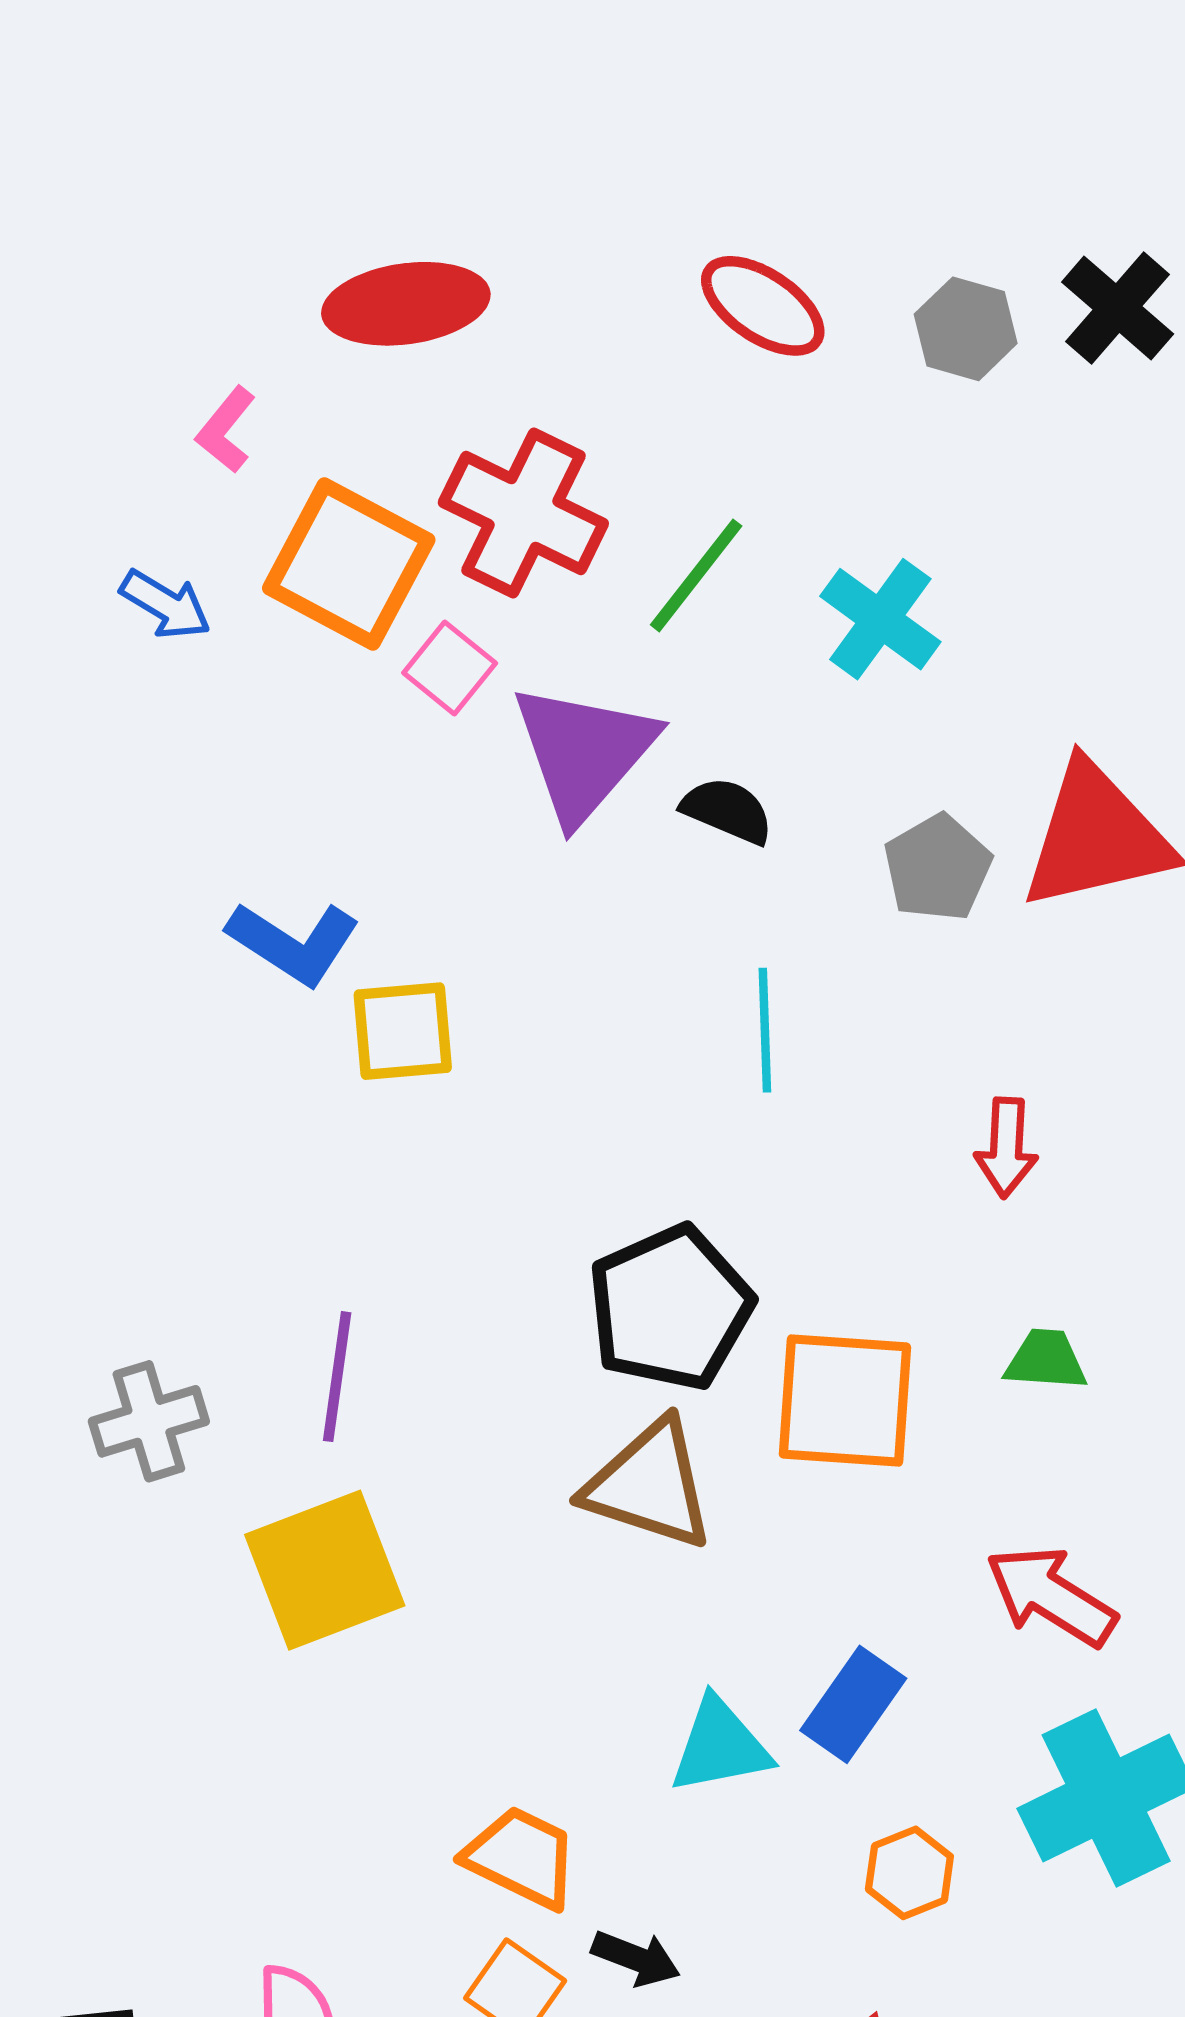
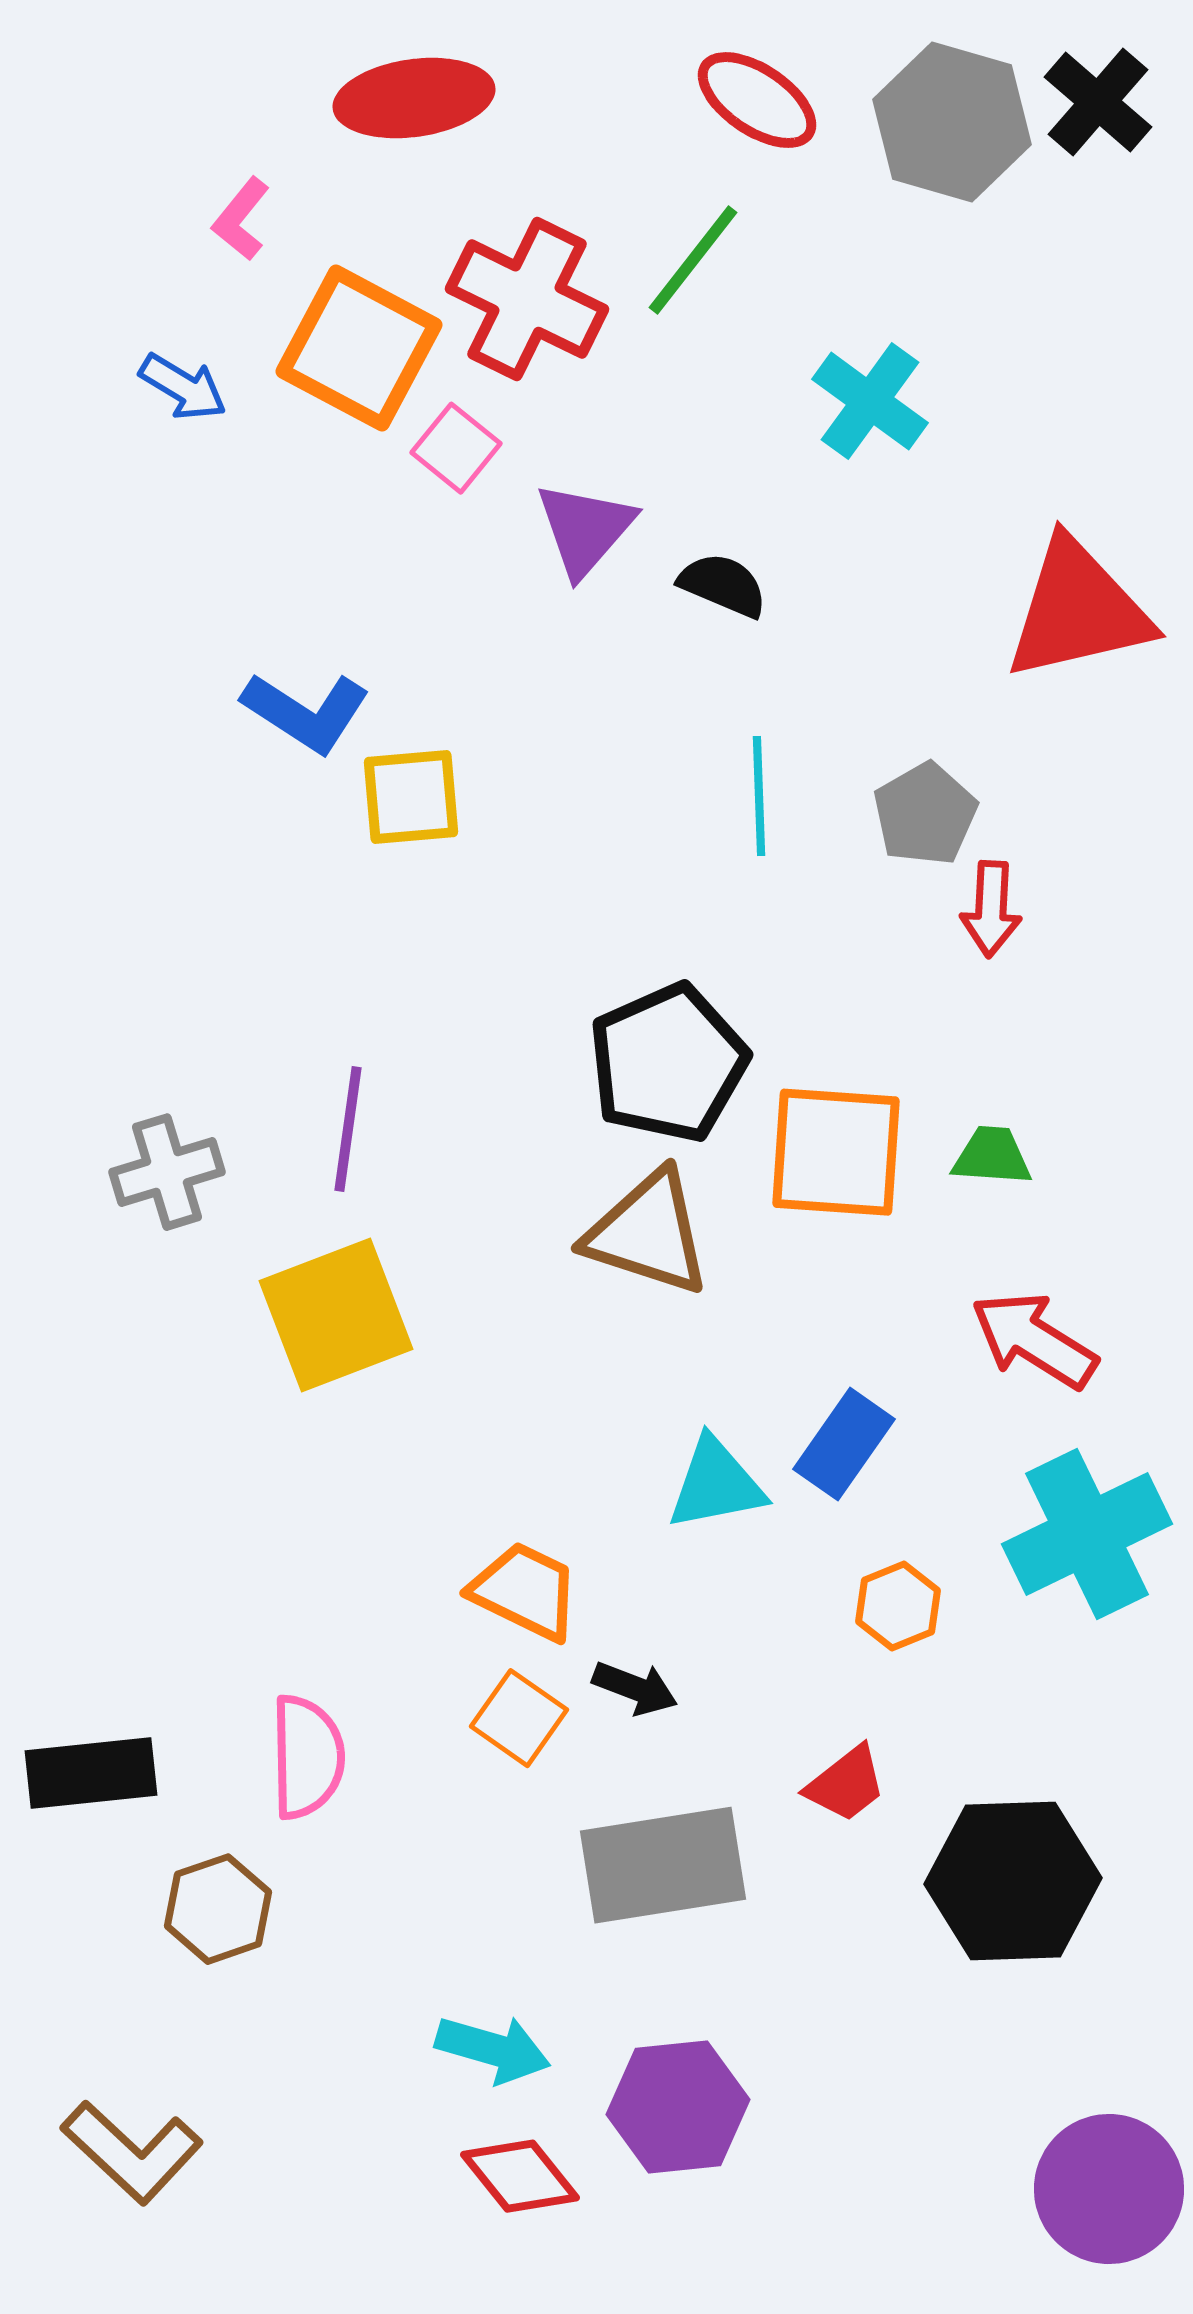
gray hexagon: (966, 329) -> (952, 122), size x1.6
green line: (696, 575) -> (693, 260), moved
purple triangle: (584, 752) -> (585, 529), size x0.7
gray pentagon: (938, 868) -> (925, 814), moved
green trapezoid: (1046, 1360) -> (992, 1156), moved

